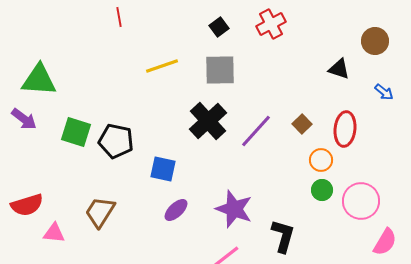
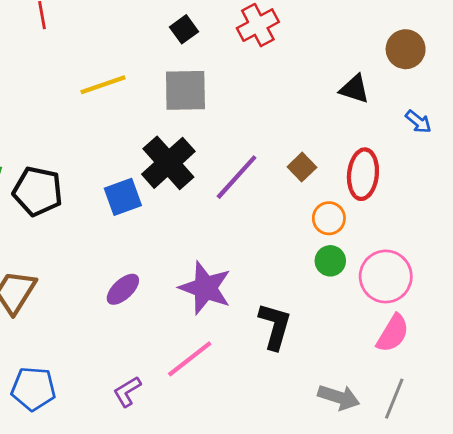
blue square: (163, 169) -> (123, 197), moved, turned -32
pink semicircle: (385, 242) -> (393, 333), moved

